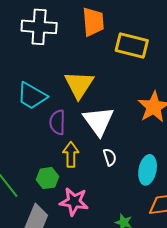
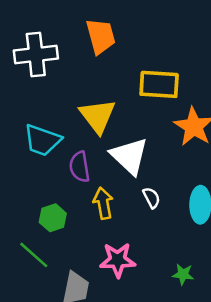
yellow rectangle: (132, 46) -> (159, 84), moved
green hexagon: (47, 178) -> (53, 218), moved

